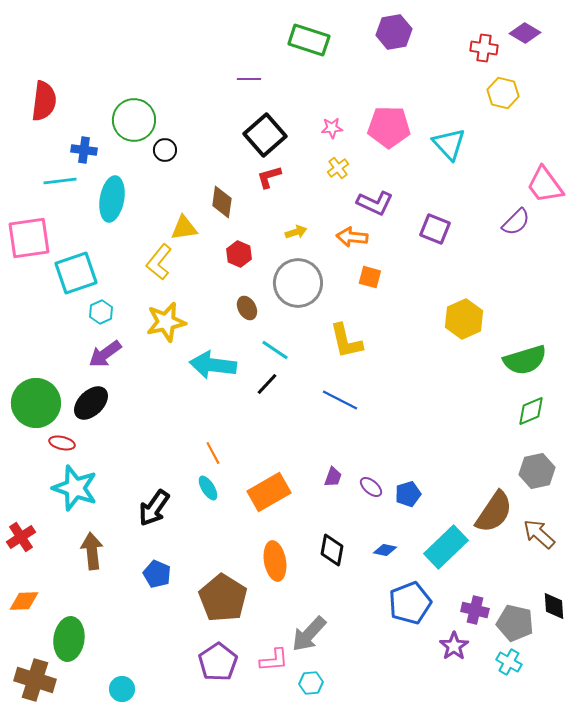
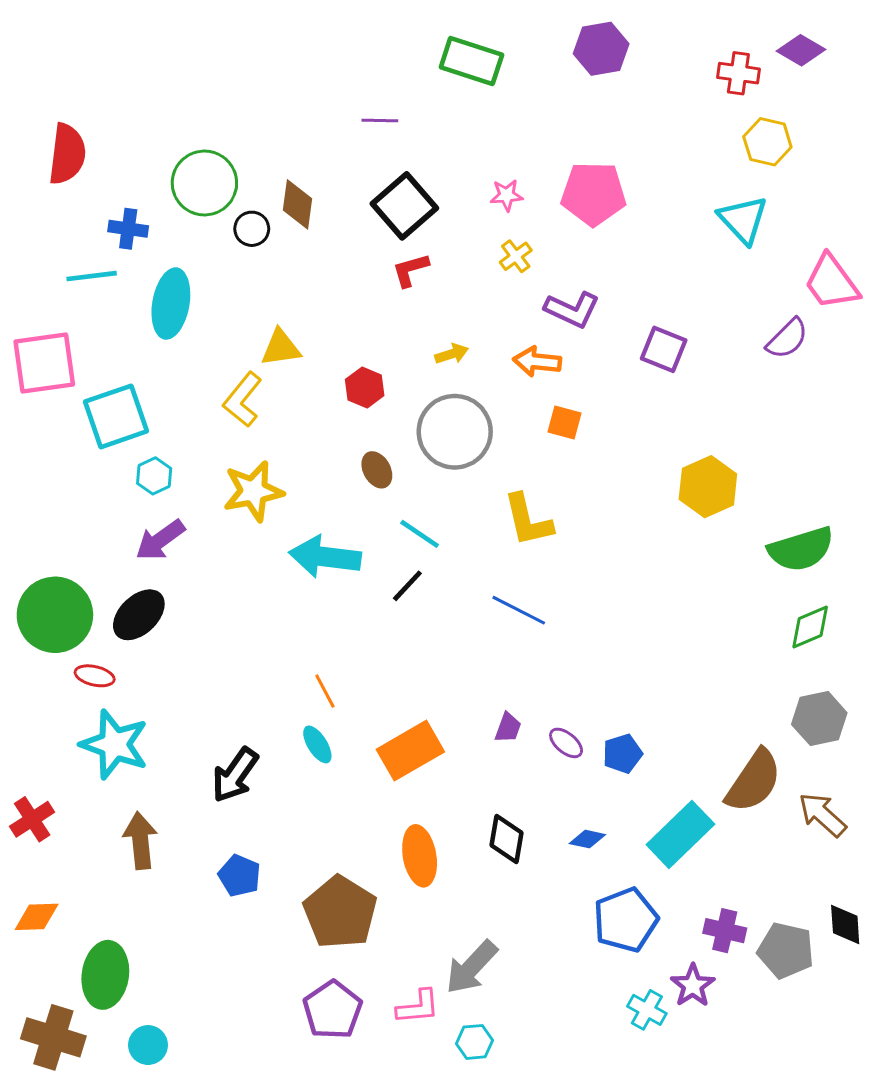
cyan triangle: (449, 144) -> (743, 220), moved
brown diamond: (222, 202) -> (298, 204), moved
cyan cross: (509, 662) -> (647, 1010), moved
cyan circle: (122, 689) -> (148, 1045), moved

